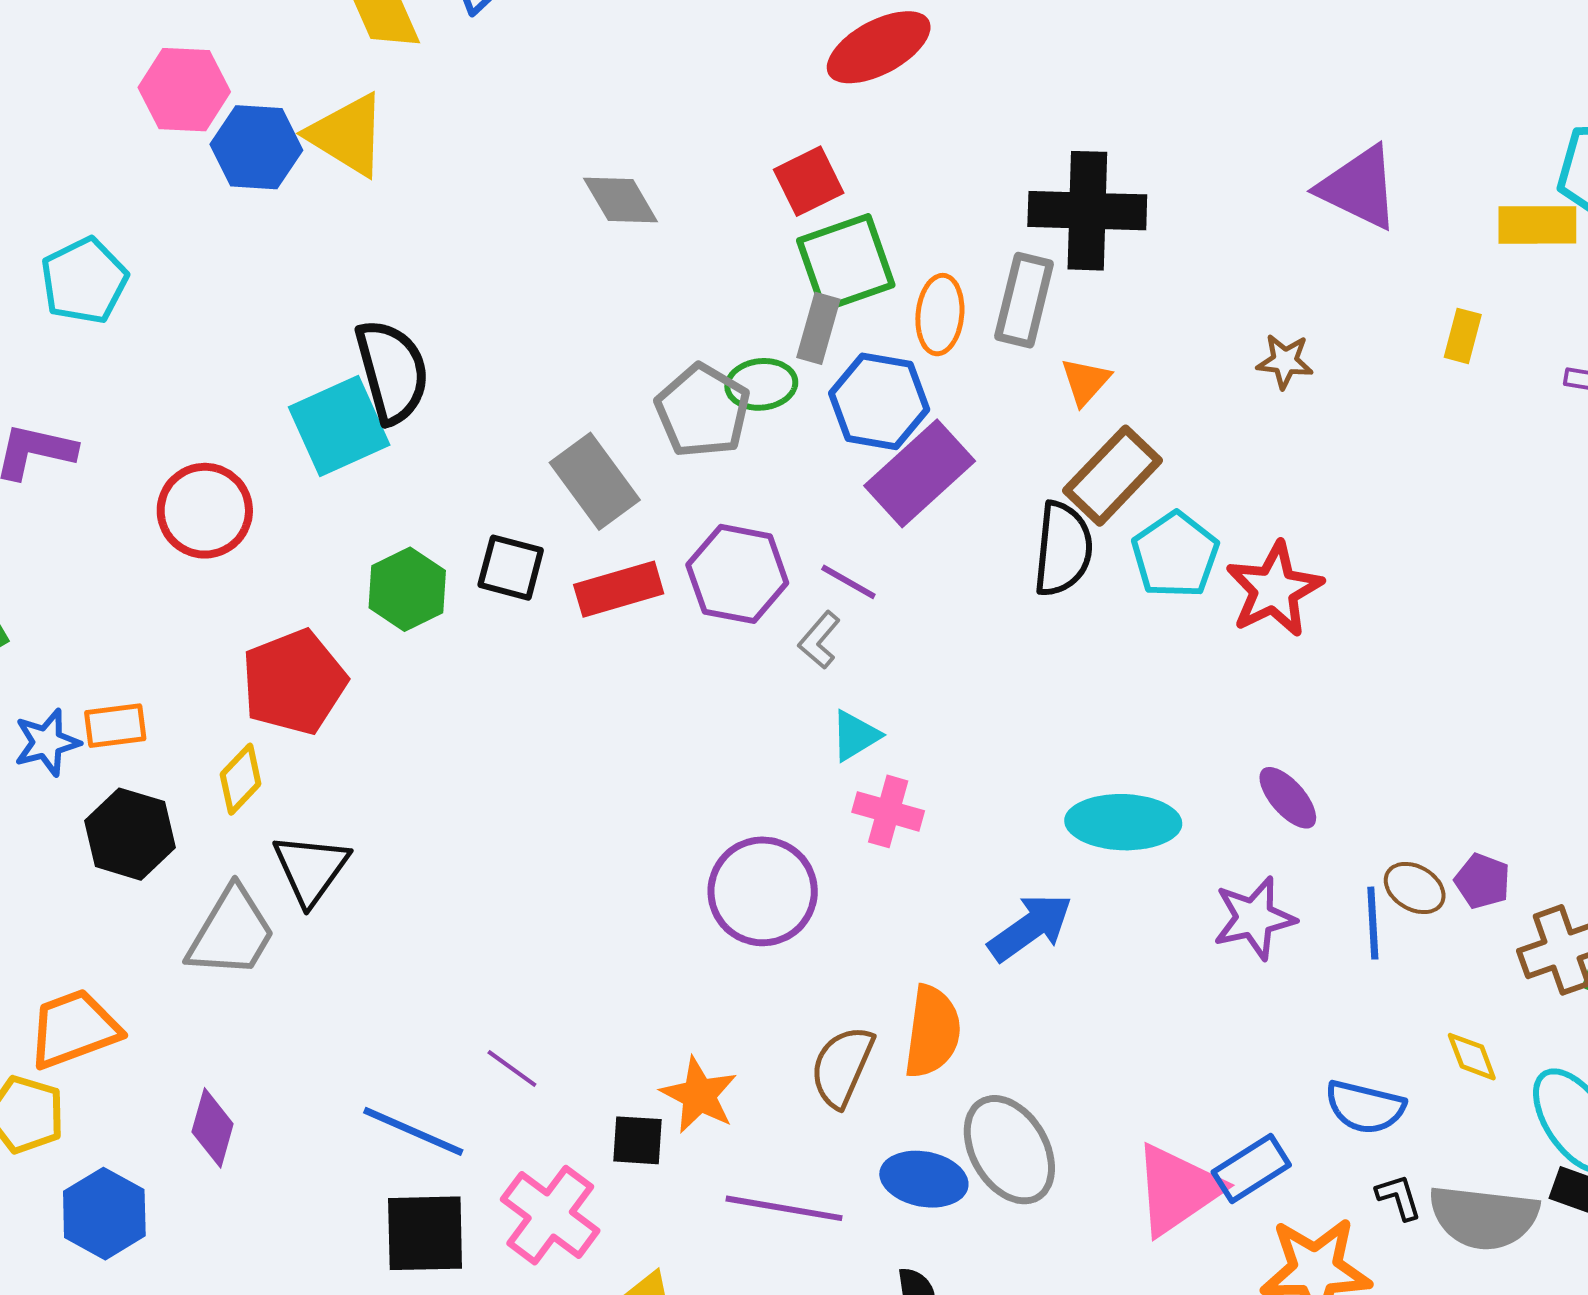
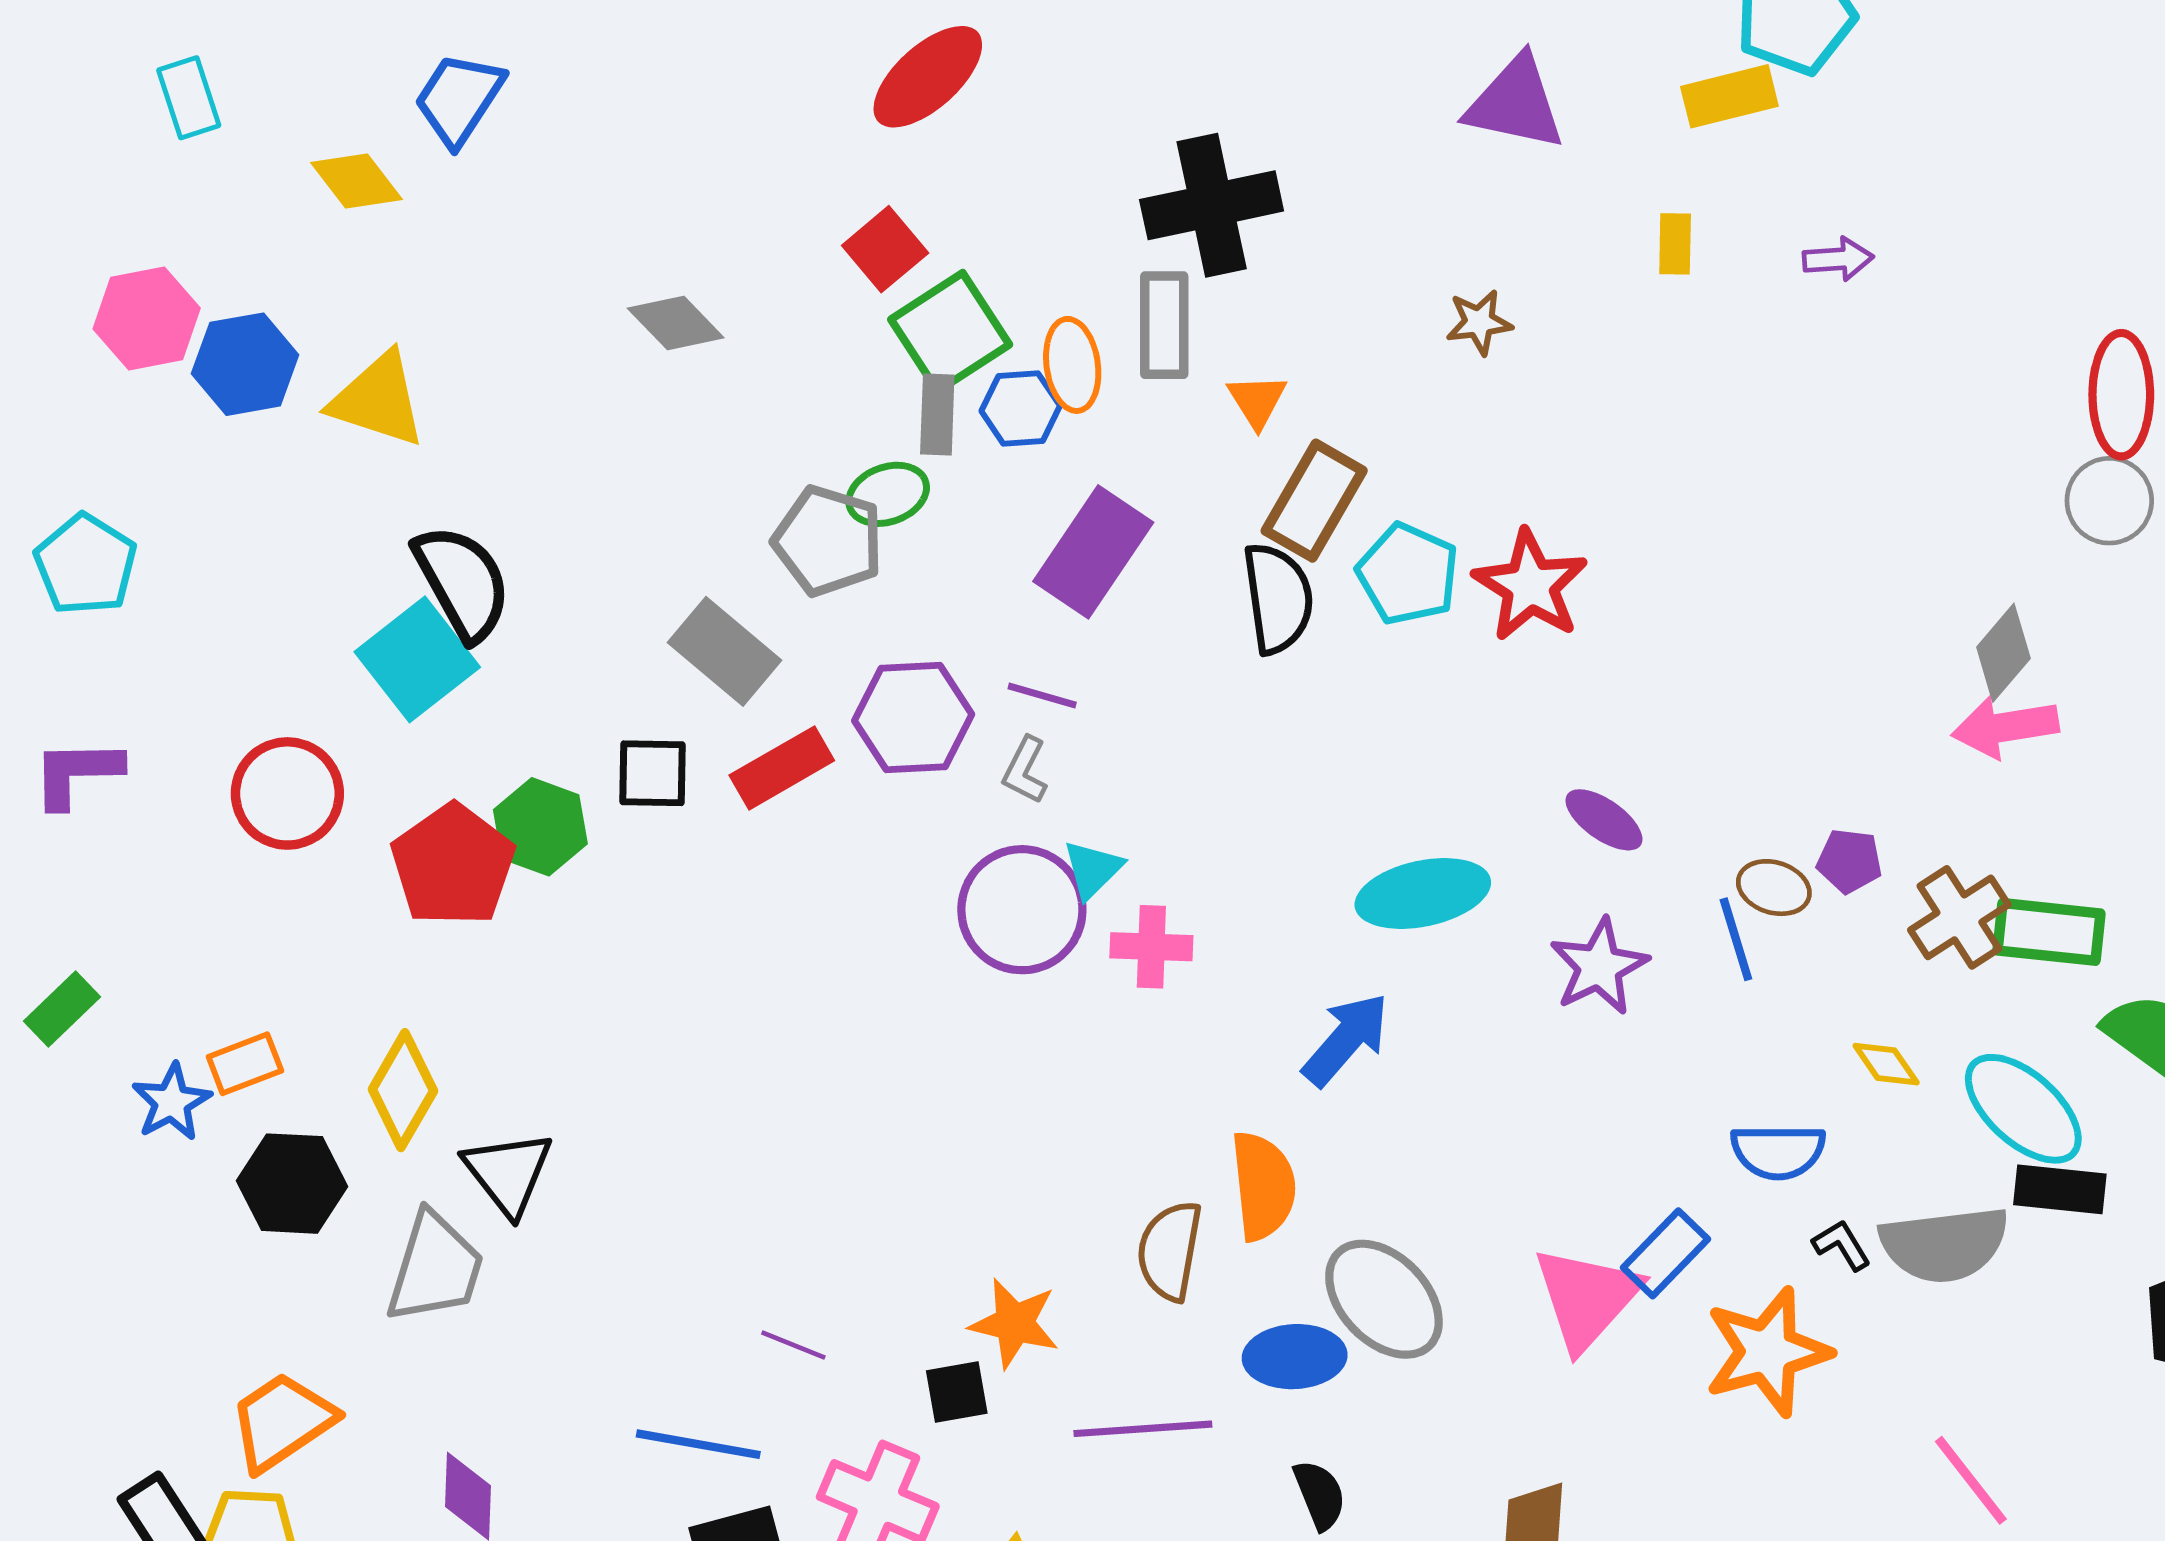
yellow triangle: (347, 135) -> (378, 400), moved
blue hexagon: (879, 401) -> (1021, 408), moved, size x0.7
red pentagon: (294, 682) -> (453, 865), moved
yellow diamond: (241, 779) -> (403, 1090), size x1.4
purple circle: (763, 891) -> (1022, 910), moved

